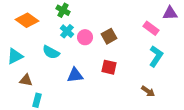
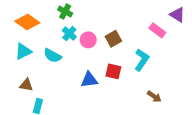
purple triangle: (170, 13) -> (177, 15), turned 35
cyan triangle: (15, 56) -> (23, 51), moved
cyan L-shape: (156, 56) -> (142, 60), moved
blue triangle: (75, 75) -> (89, 80), moved

